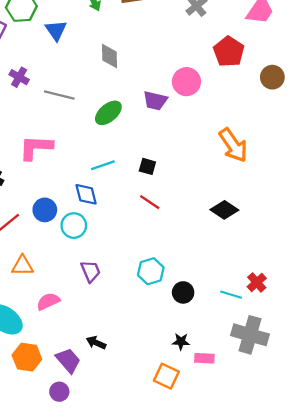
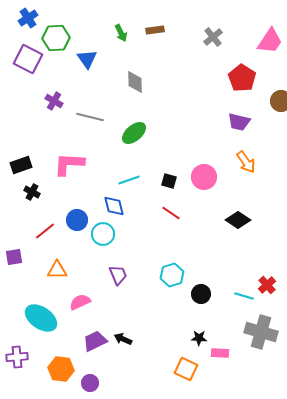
pink circle: (186, 82) -> (204, 177), moved
purple trapezoid: (155, 101) -> (239, 122), moved
orange arrow: (233, 145) -> (246, 162), size x0.7
orange hexagon: (27, 357) -> (61, 369), moved
purple trapezoid: (68, 360) -> (95, 341), moved, turned -75

